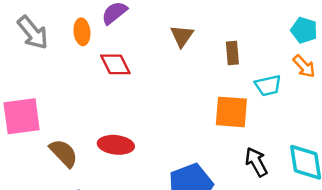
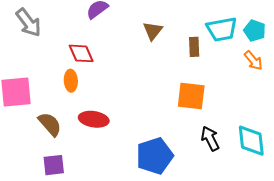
orange ellipse: (82, 32) -> (71, 81), moved
red diamond: (115, 64) -> (81, 53), moved
cyan trapezoid: (268, 85) -> (222, 29), moved, size x1.4

